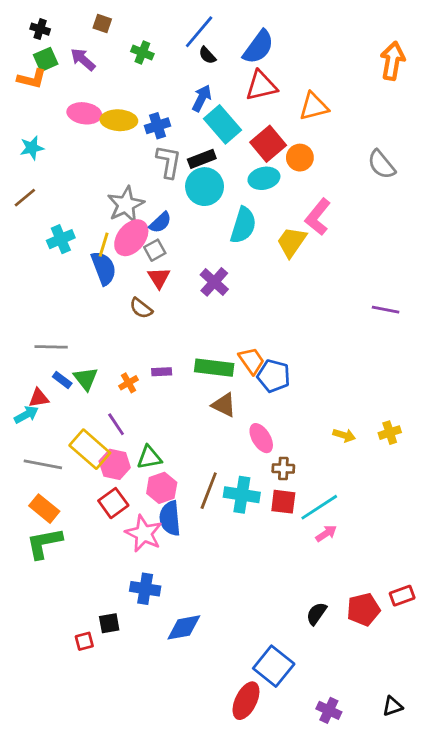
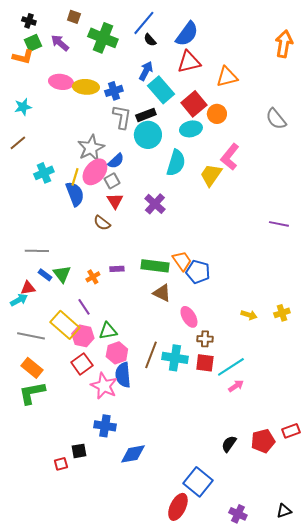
green cross: (142, 53) -> (103, 38), size x1.8

